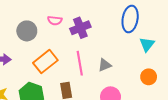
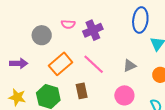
pink line: (80, 63) -> (94, 64), turned -35
gray triangle: (105, 65) -> (130, 66), moved

